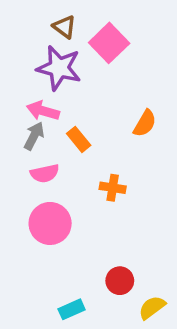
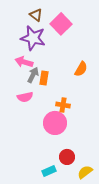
gray arrow: (34, 136) -> (33, 75), moved
orange rectangle: (79, 139) -> (44, 78), turned 48
pink circle: (50, 223) -> (55, 123), moved
cyan rectangle: (72, 309) -> (49, 171), moved

